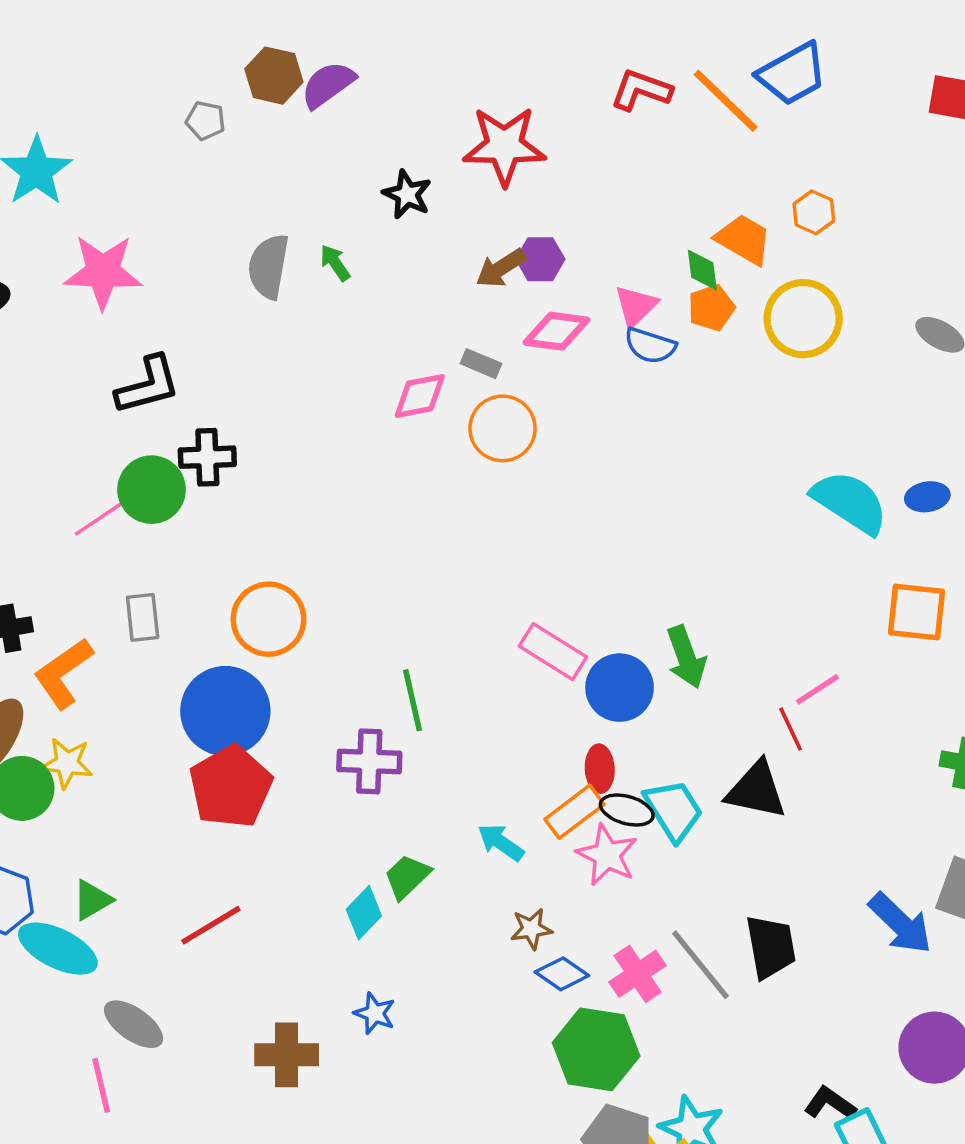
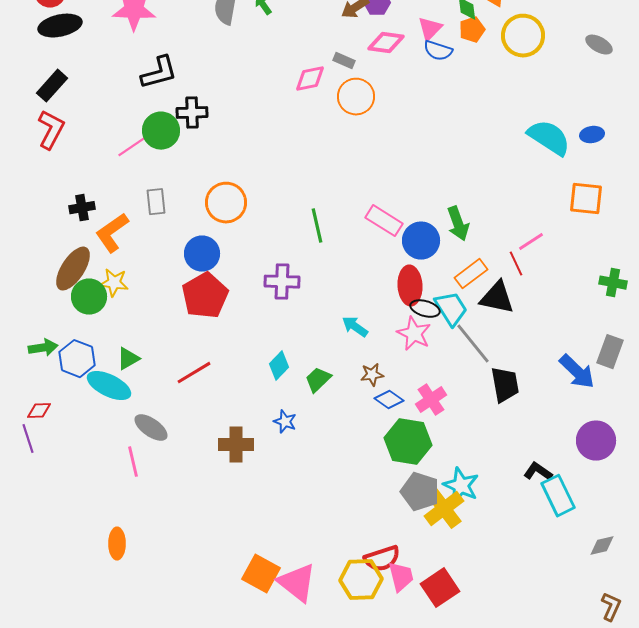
green line: (413, 700) -> (317, 226), moved
blue circle: (225, 711) -> (202, 254), size x0.7
red ellipse: (600, 769) -> (410, 286), size x1.5
orange rectangle: (575, 812) -> (471, 274), moved
green trapezoid: (407, 877) -> (318, 380), moved
gray line: (701, 965) -> (473, 344), moved

